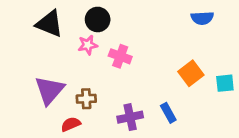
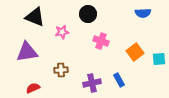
black circle: (98, 19) -> (88, 14), moved
pink cross: (120, 56) -> (101, 41), moved
purple triangle: (49, 90) -> (27, 52), moved, turned 40
red semicircle: (71, 124) -> (33, 88), moved

